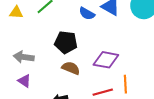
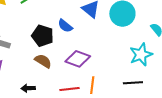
blue semicircle: (87, 14) -> (65, 26), moved

